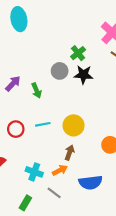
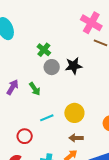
green cross: (78, 53) -> (44, 50), moved
red circle: (16, 129) -> (25, 136), moved
brown arrow: (69, 153) -> (76, 138), turned -96

